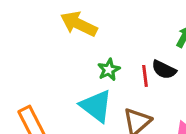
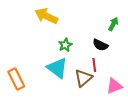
red line: (145, 76) -> (94, 65), moved

